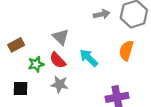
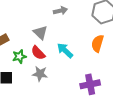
gray arrow: (102, 14) -> (60, 11), moved

